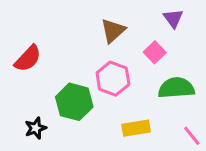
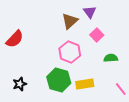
purple triangle: (173, 18) -> (90, 12), moved
green semicircle: (176, 88) -> (111, 58), size x0.6
green hexagon: (74, 102) -> (59, 80), moved

